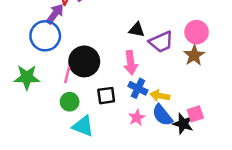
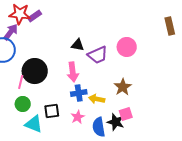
brown star: (194, 55) -> (123, 87), moved
blue cross: (138, 88) -> (79, 93), turned -35
black square: (106, 96) -> (52, 111), moved
blue semicircle: (162, 115) -> (99, 127), moved, turned 30

